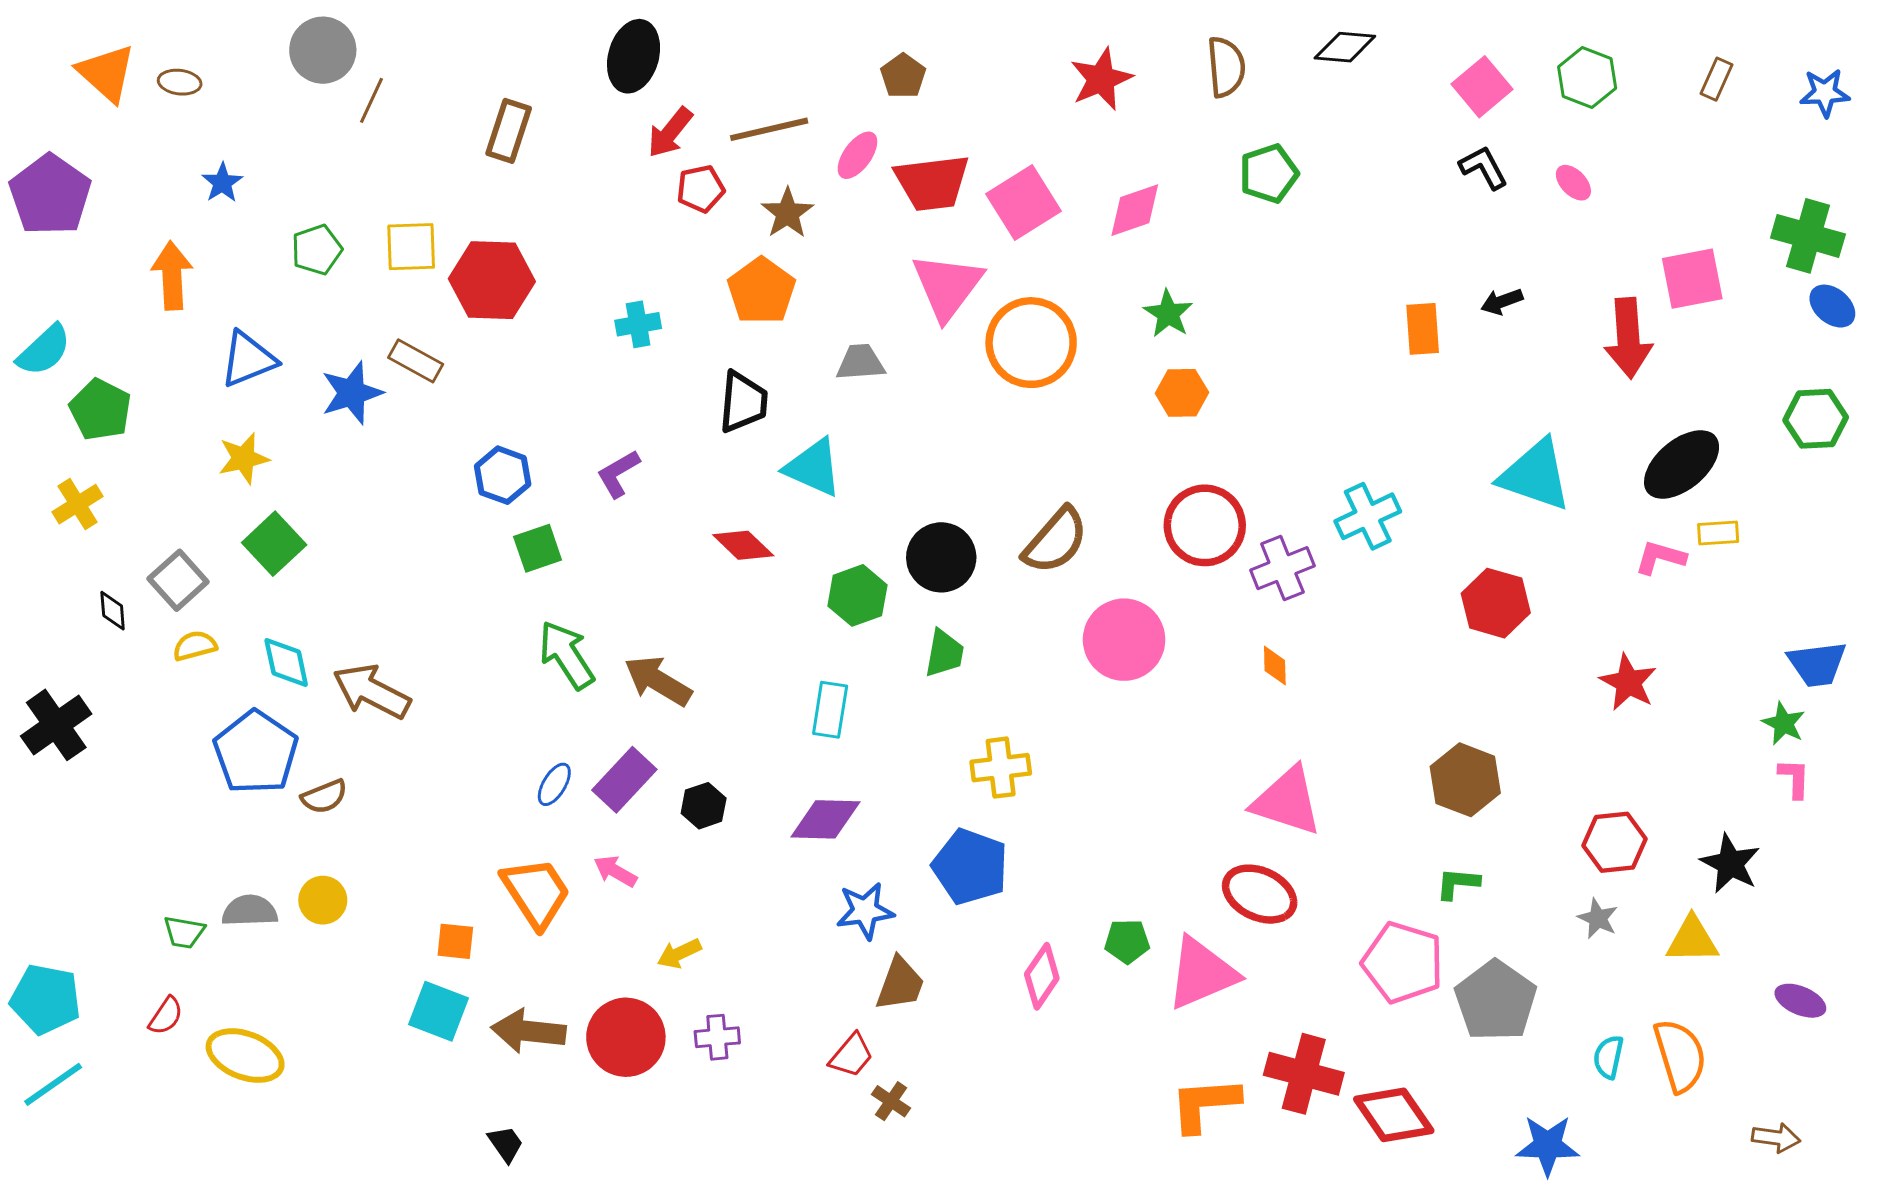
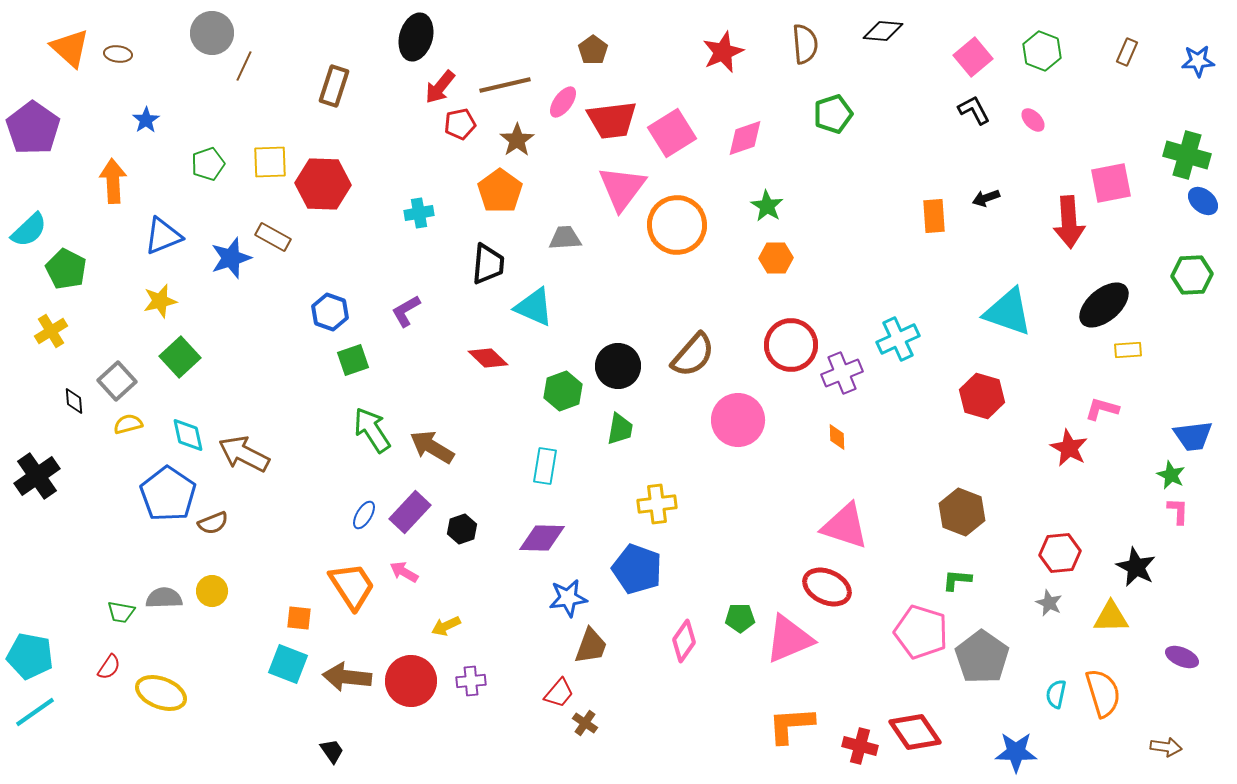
pink L-shape: (1660, 557) -> (1102, 409), moved
red cross: (1304, 1074) -> (860, 746), moved, size x0.7

